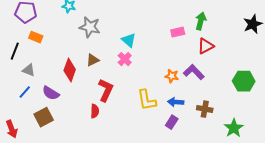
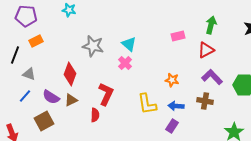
green arrow: (201, 21) -> (211, 25), moved
gray star: (90, 27) -> (93, 46), moved
orange rectangle: (36, 37) -> (36, 41), turned -48
brown triangle: (93, 60) -> (71, 100), moved
purple L-shape: (194, 72) -> (212, 77), moved
brown cross: (205, 109) -> (205, 101), moved

